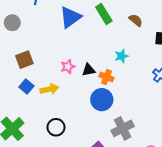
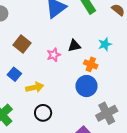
brown square: (24, 60) -> (22, 44), moved, turned -30
black triangle: (89, 70) -> (74, 46), moved
yellow arrow: (49, 89) -> (35, 87), moved

